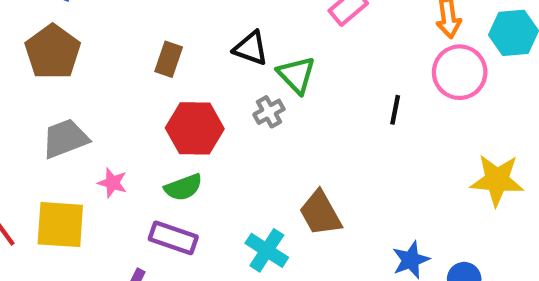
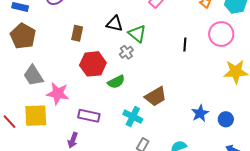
pink circle: (460, 72) -> (221, 34), moved
gray trapezoid: (65, 138) -> (33, 76), turned -95
pink star: (112, 183) -> (58, 94), size x1.6
green semicircle: (183, 187) -> (116, 82), moved
brown trapezoid: (320, 213) -> (156, 96), turned -85

